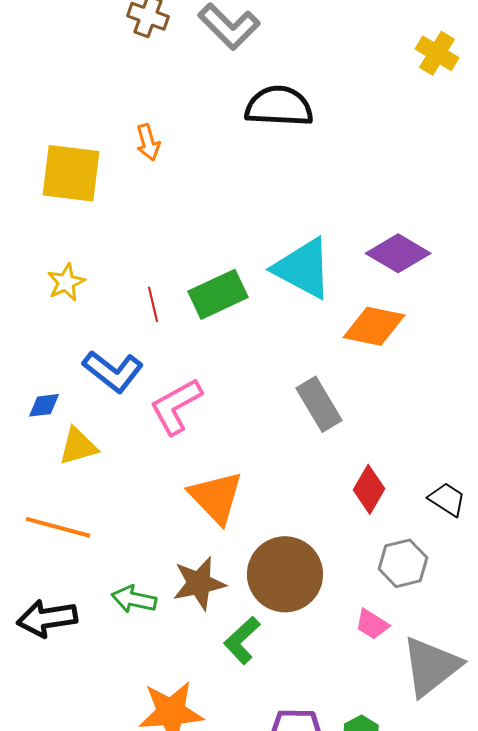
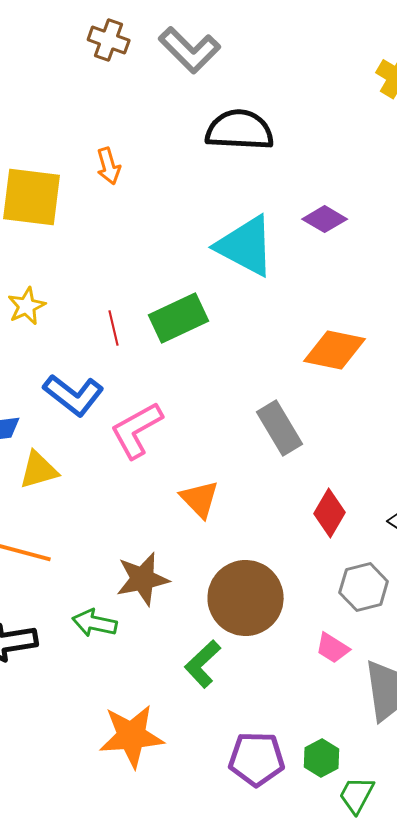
purple diamond: (398, 253) -> (325, 219), moved, size x0.7
cyan triangle: (303, 268) -> (246, 246), moved
orange triangle: (216, 497) -> (200, 499), moved, size x0.7
brown star: (199, 583) -> (143, 579), moved

